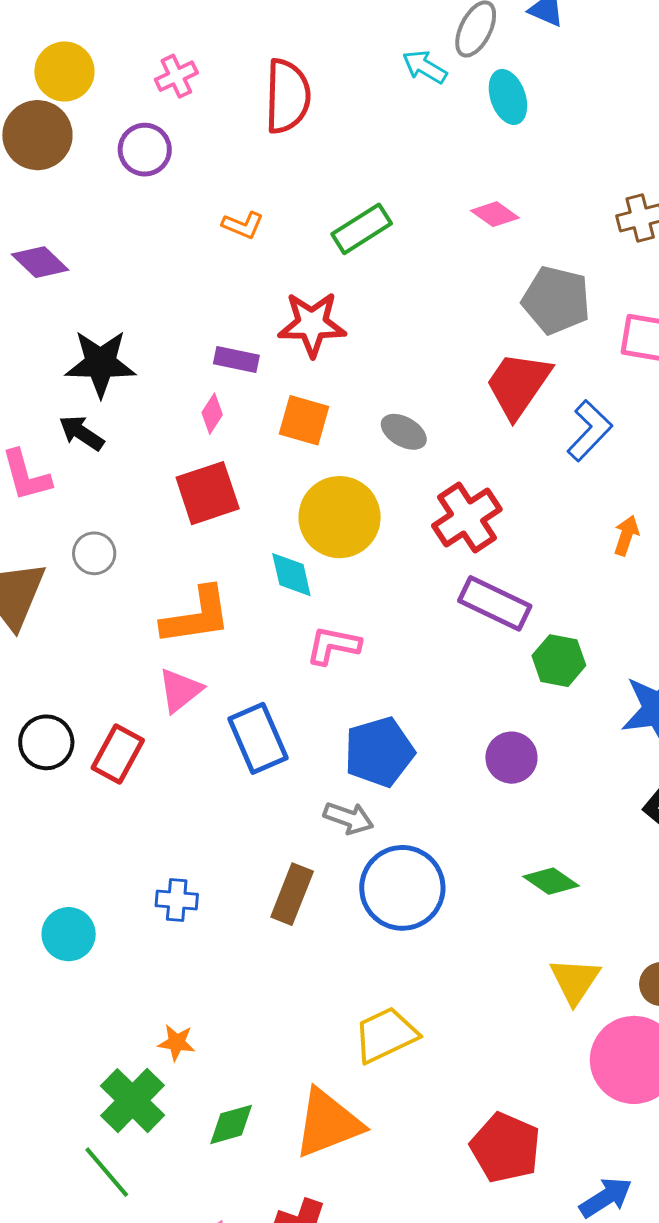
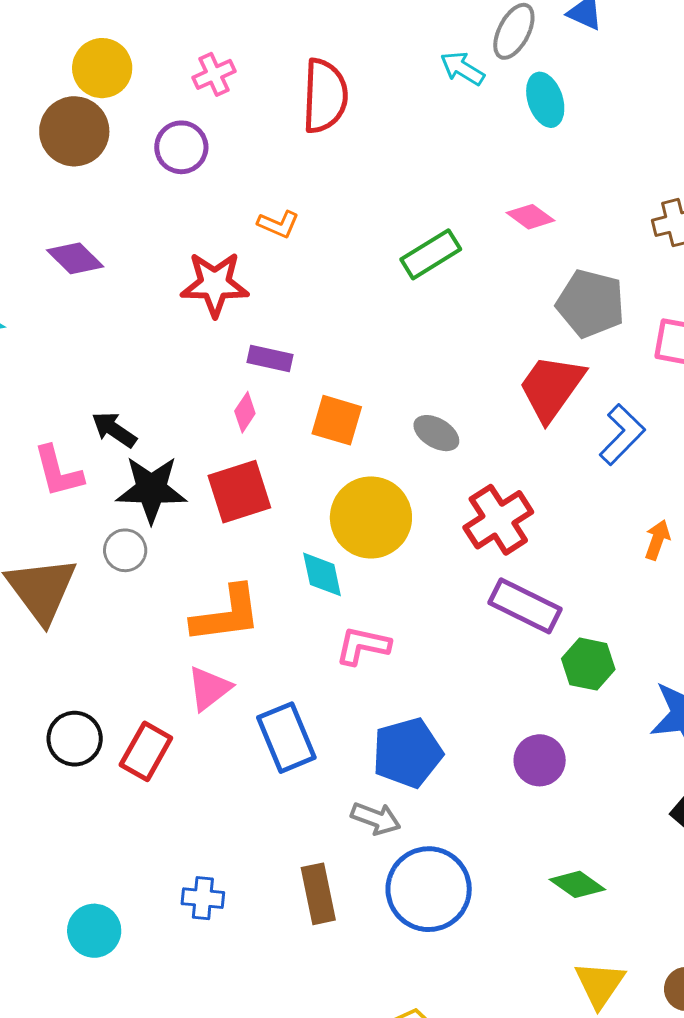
green rectangle: (362, 229) -> (431, 254), moved
red star: (312, 324) -> (215, 284), moved
black star: (100, 363) -> (151, 489), moved
brown rectangle: (292, 894) -> (318, 894), turned -34

